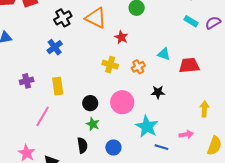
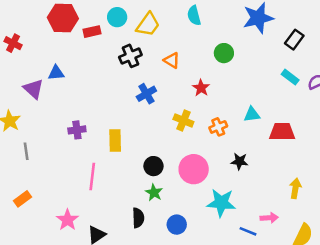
orange triangle: (96, 18) -> (172, 60), size x0.6
blue cross: (55, 47) -> (146, 94), moved
cyan triangle: (164, 54) -> (252, 114), turned -32
pink line: (43, 116) -> (92, 176), turned -30
cyan star: (147, 127) -> (221, 203), turned -30
blue line: (161, 147) -> (248, 231), moved

